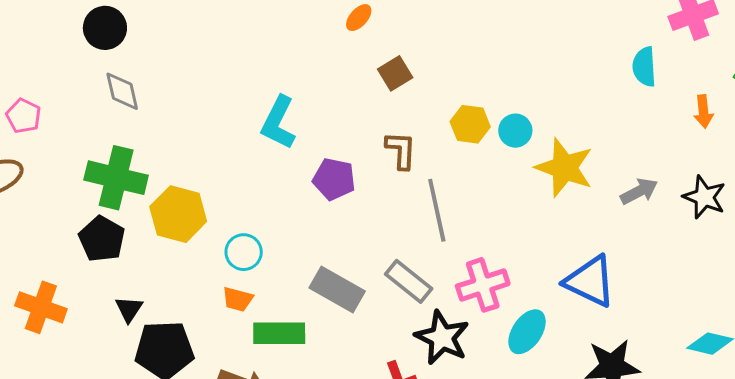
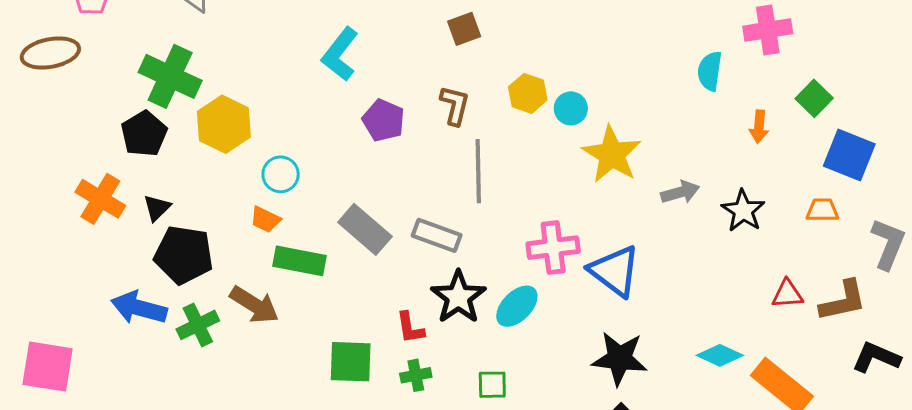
gray rectangle: (409, 281) -> (437, 235), turned -30
pink cross: (483, 285) -> (553, 248), moved
orange cross: (41, 307) -> (100, 199), moved
cyan ellipse: (527, 332) -> (517, 306), moved

